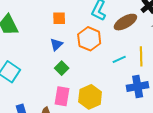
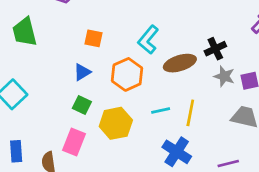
green square: (62, 68) -> (82, 105), turned -32
blue cross: (138, 87) -> (177, 152), turned 30
yellow hexagon: (90, 97) -> (116, 123), moved

